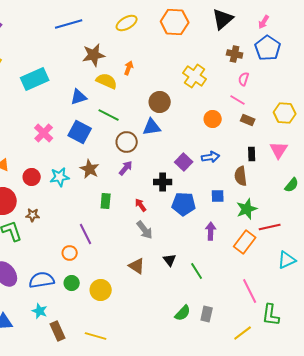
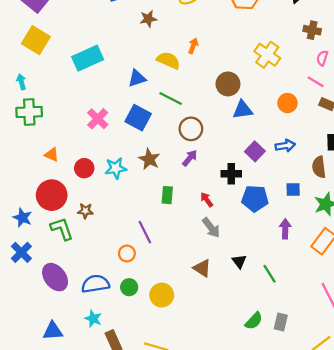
brown star: (94, 55) -> (148, 19), moved, size x0.7
blue triangle: (152, 127) -> (243, 110), moved

